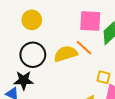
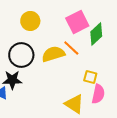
yellow circle: (32, 20) -> (30, 21), moved
pink square: (90, 21) -> (77, 22), turned -30

